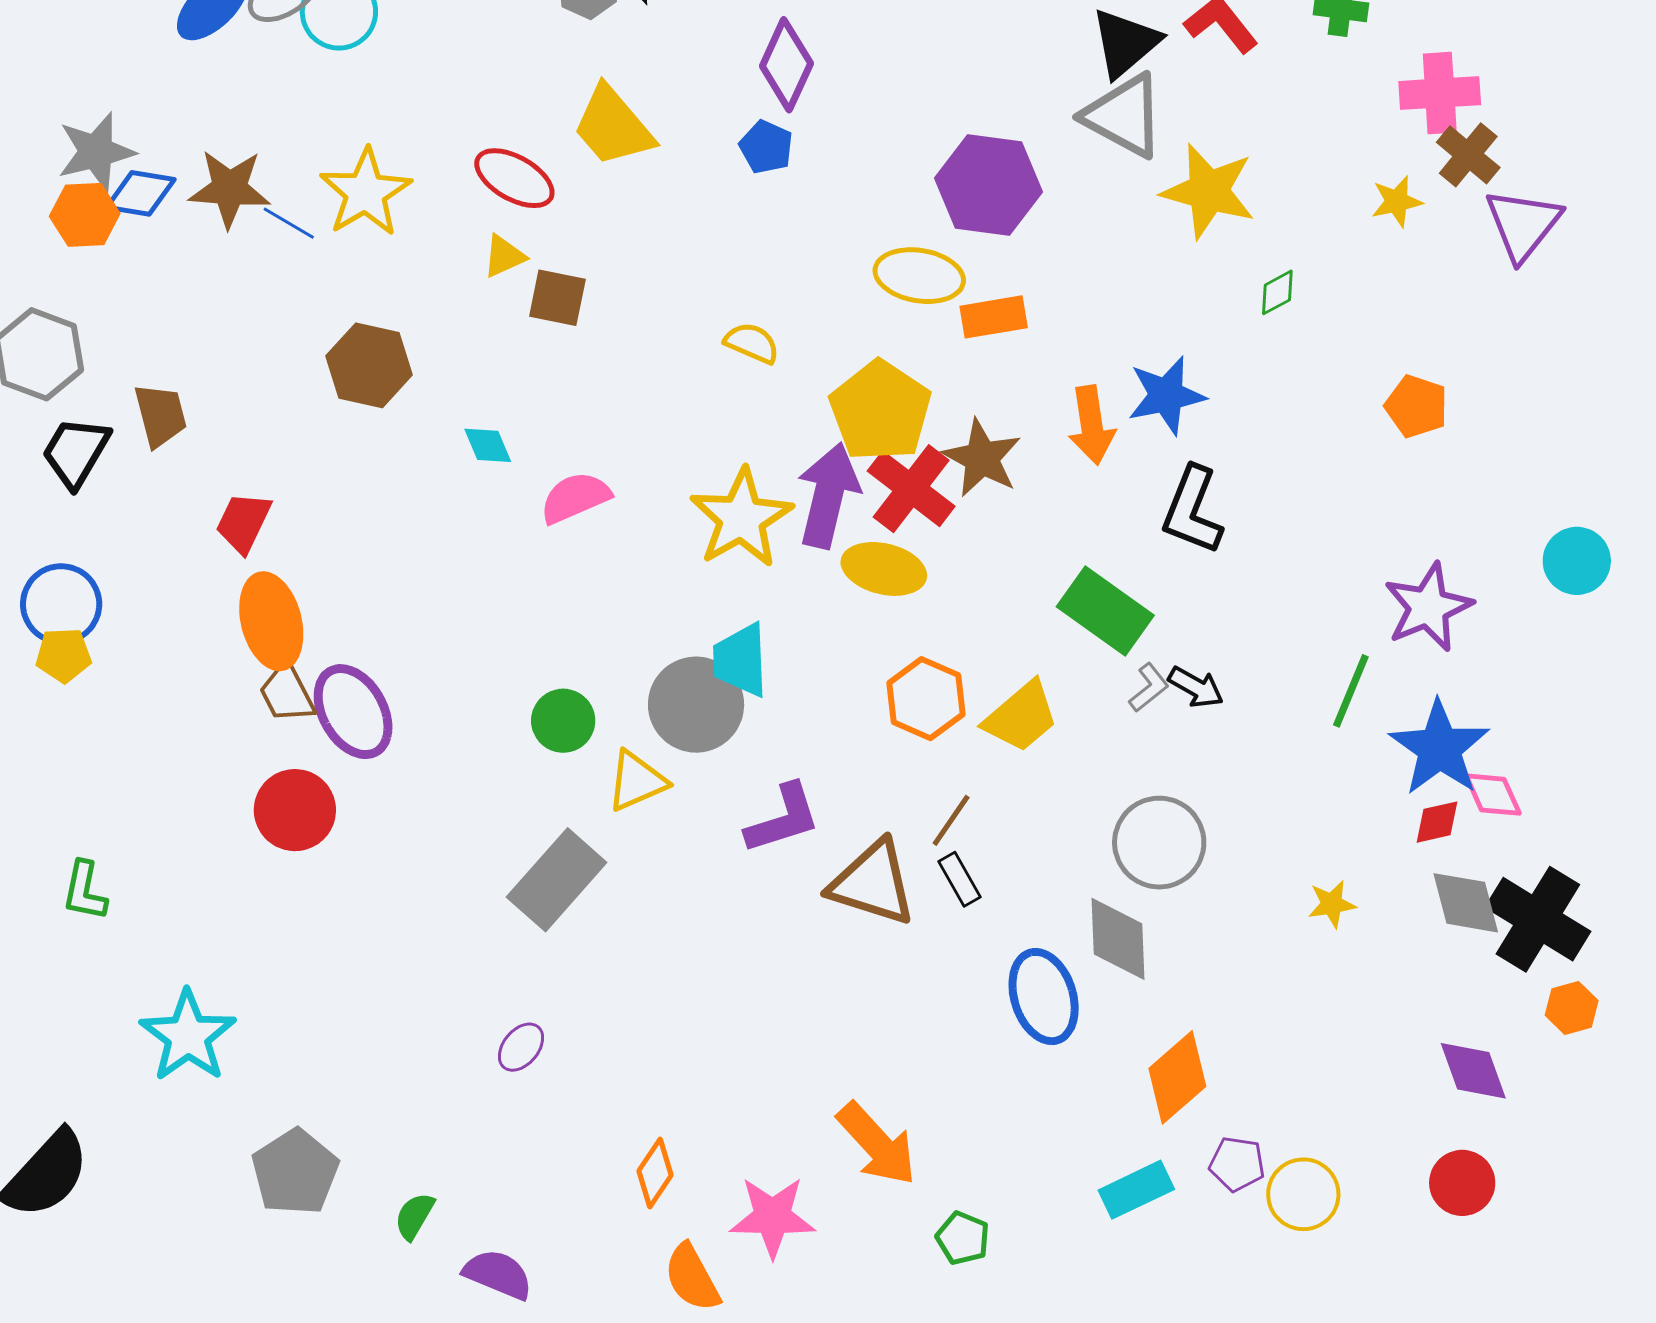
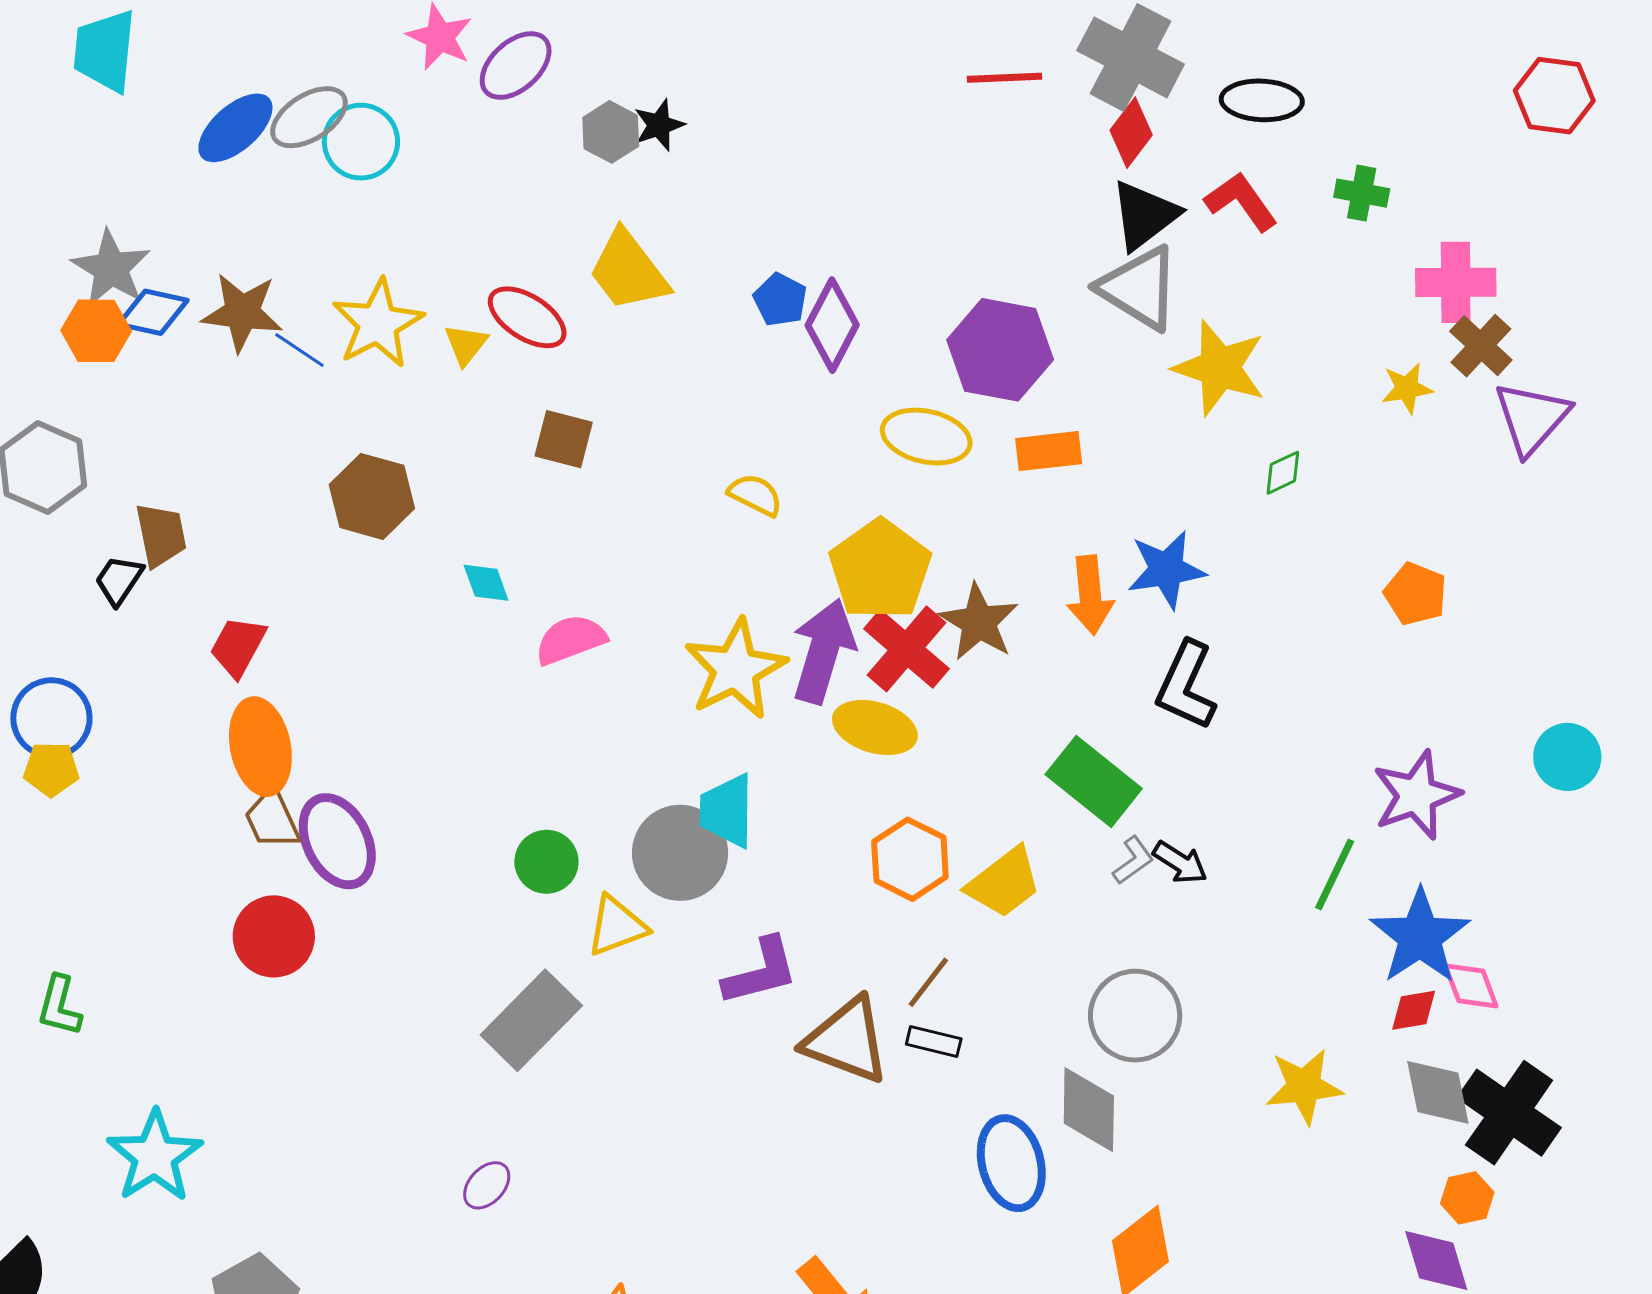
purple diamond: (786, 65) -> (832, 325), moved
gray star: (96, 152) -> (111, 268), turned -30
yellow triangle: (504, 256) -> (466, 345), moved, turned -30
orange rectangle: (994, 317) -> (1049, 451), moved
black trapezoid: (76, 452) -> (119, 580), moved, size x0.7
black rectangle: (960, 879) -> (934, 1041), turned -50
yellow star: (1332, 904) -> (1304, 1086), size x1.6
orange hexagon: (1572, 1008) -> (1467, 1198), moved

